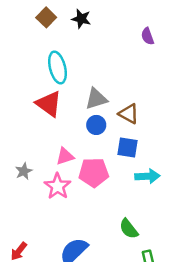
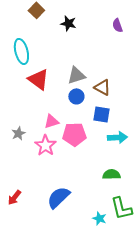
black star: (81, 19) -> (68, 23), moved
cyan ellipse: (57, 67) -> (21, 51), moved
green semicircle: (129, 229) -> (111, 174), moved, turned 126

